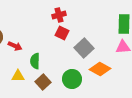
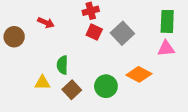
red arrow: (15, 46) -> (46, 23), moved
gray square: (84, 48) -> (122, 33), moved

